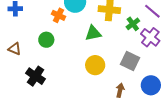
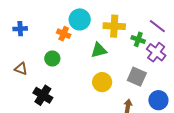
green cross: (133, 24) -> (138, 39), turned -32

